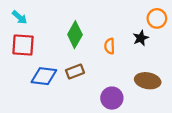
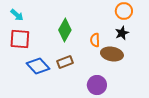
orange circle: (157, 18) -> (124, 11), moved
blue diamond: (44, 76) -> (38, 66), turned 40
brown ellipse: (148, 81) -> (112, 54), moved

